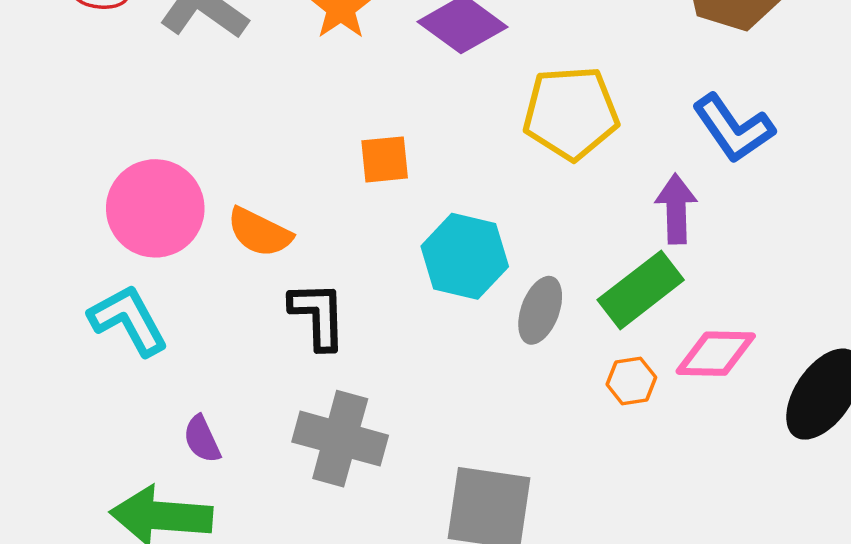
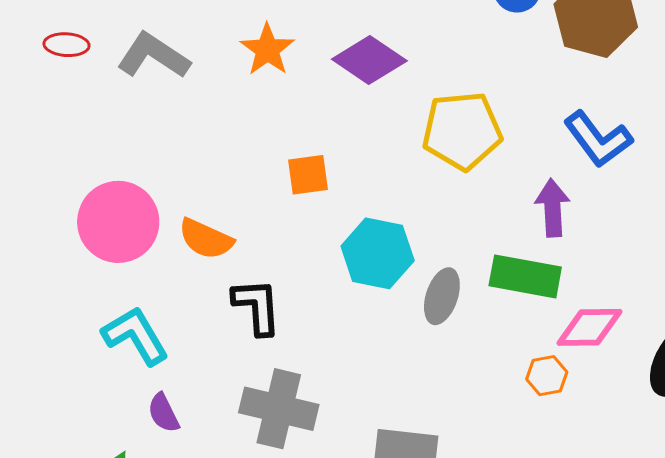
green rectangle: (641, 290) -> (525, 276), turned 50
cyan L-shape: (128, 320) -> (135, 336), moved
orange hexagon: (631, 381) -> (547, 376), moved

